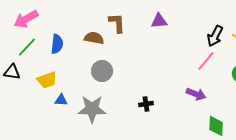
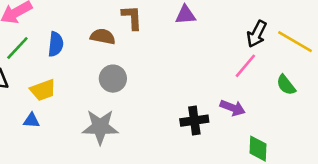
blue triangle: (61, 100) -> (31, 121), moved
black cross: (146, 104) -> (194, 121), moved, size x1.5

